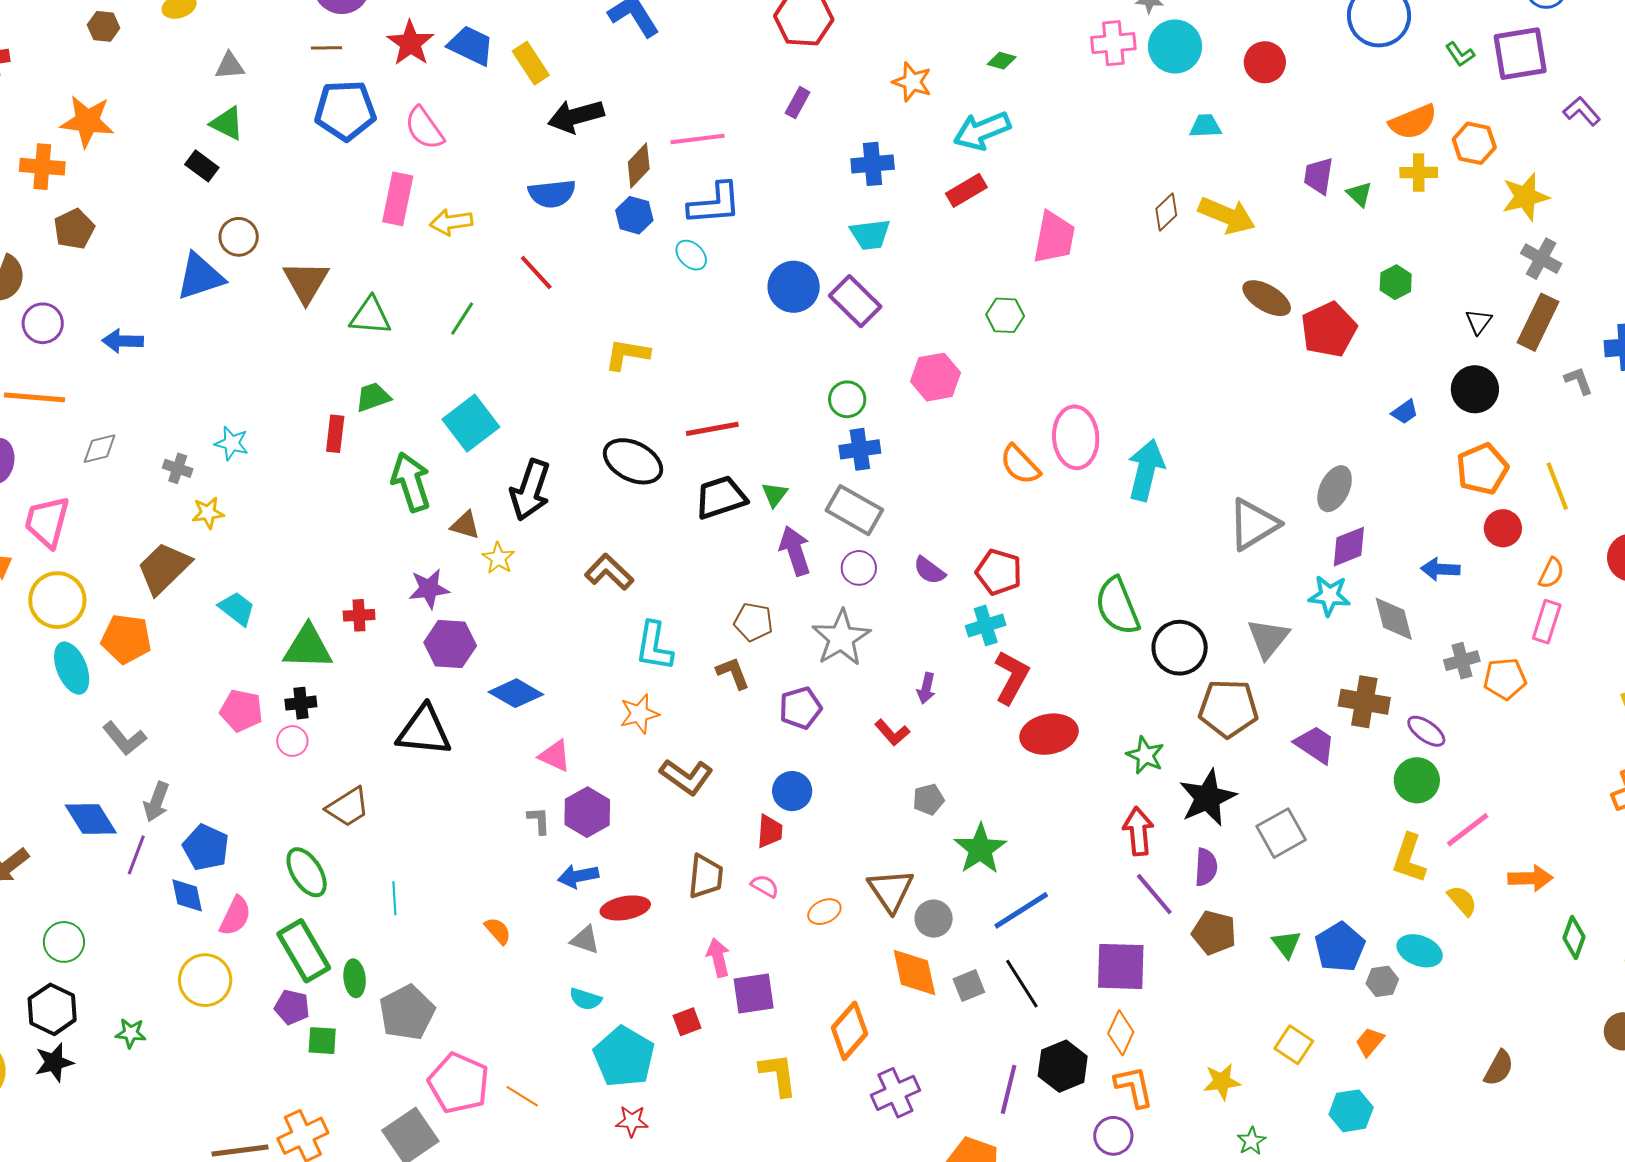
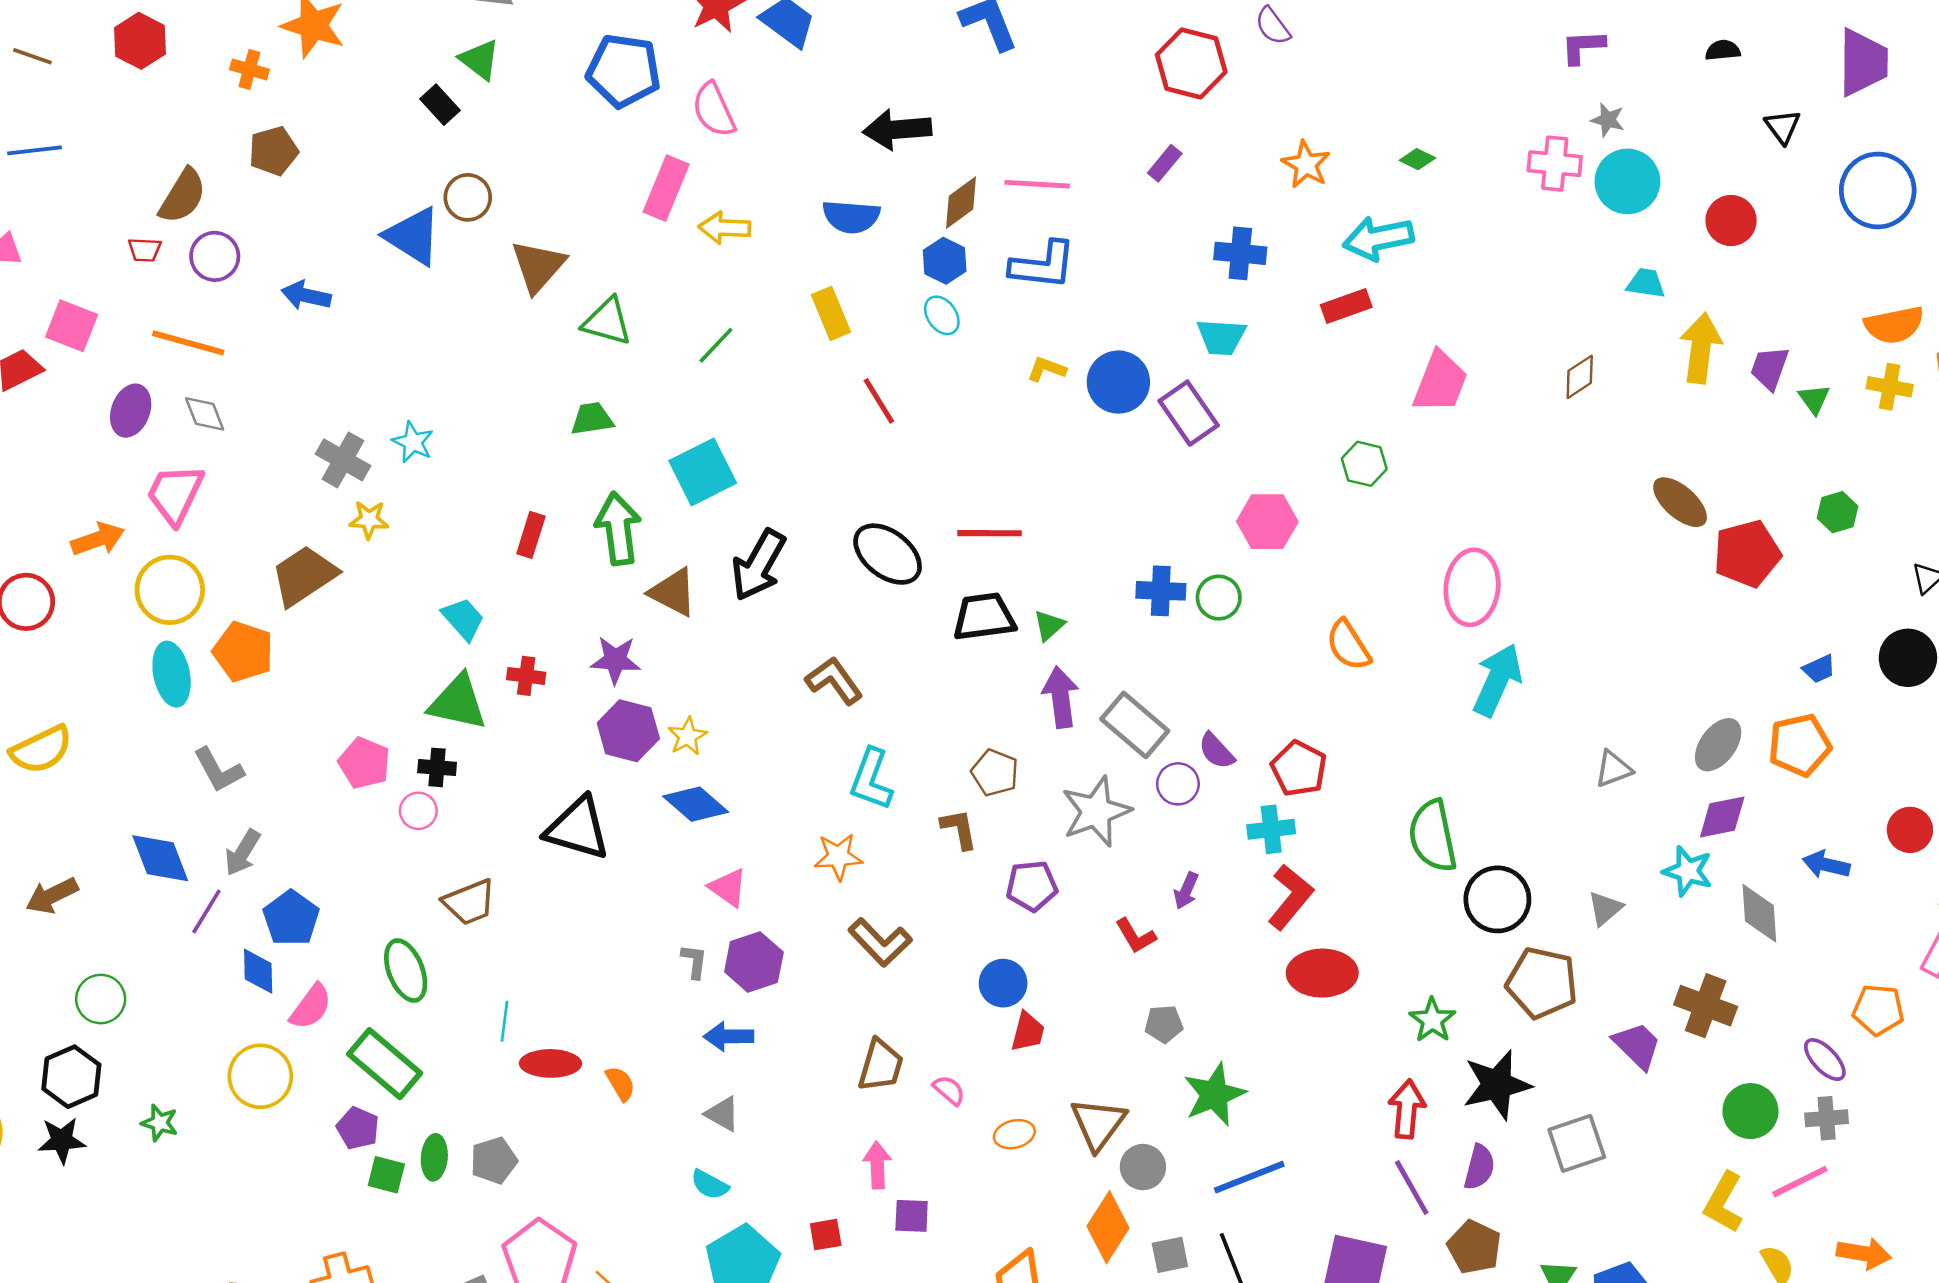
yellow rectangle: (531, 63) -> (831, 313), moved
orange cross: (42, 167) -> (249, 69), size x0.7
yellow arrow: (1227, 215) -> (1701, 348), moved, turned -116
cyan ellipse: (691, 255) -> (942, 315), moved
red line: (536, 272) -> (879, 401), moved
blue triangle: (200, 277) -> (413, 236), turned 40
yellow L-shape: (627, 354) -> (1046, 369), moved, size x0.7
green circle: (847, 399) -> (1219, 598), moved
red rectangle: (335, 434) -> (531, 535), moved
pink ellipse: (1076, 437) -> (1472, 587), moved
gray diamond: (100, 449) -> (205, 414), moved, turned 72
gray cross: (178, 468) -> (343, 460), size x1.5
orange pentagon: (1482, 469) -> (1800, 745), moved
gray rectangle: (854, 510) -> (1135, 725), moved
gray triangle: (1253, 524) -> (1613, 769), size x0.6
brown triangle: (465, 525) -> (673, 592), size x1.4
yellow star: (498, 558) -> (687, 736), moved
purple circle: (859, 568) -> (1178, 784), moved
cyan trapezoid: (237, 609) -> (463, 619), moved
gray triangle: (1268, 638) -> (1605, 908), size x0.7
gray cross: (1462, 661) -> (1827, 1118), moved
purple ellipse: (1426, 731) -> (1825, 1060), moved
red trapezoid: (770, 831) -> (1028, 1032), moved
red ellipse: (625, 908) -> (550, 1063), moved
green rectangle: (304, 951) -> (385, 1064), turned -30
orange diamond: (914, 973) -> (1108, 1227), turned 34
green ellipse: (355, 978) -> (434, 1157), moved
purple square: (754, 993) -> (912, 1216), size x0.7
gray pentagon: (407, 1013) -> (494, 1161), size x0.7

